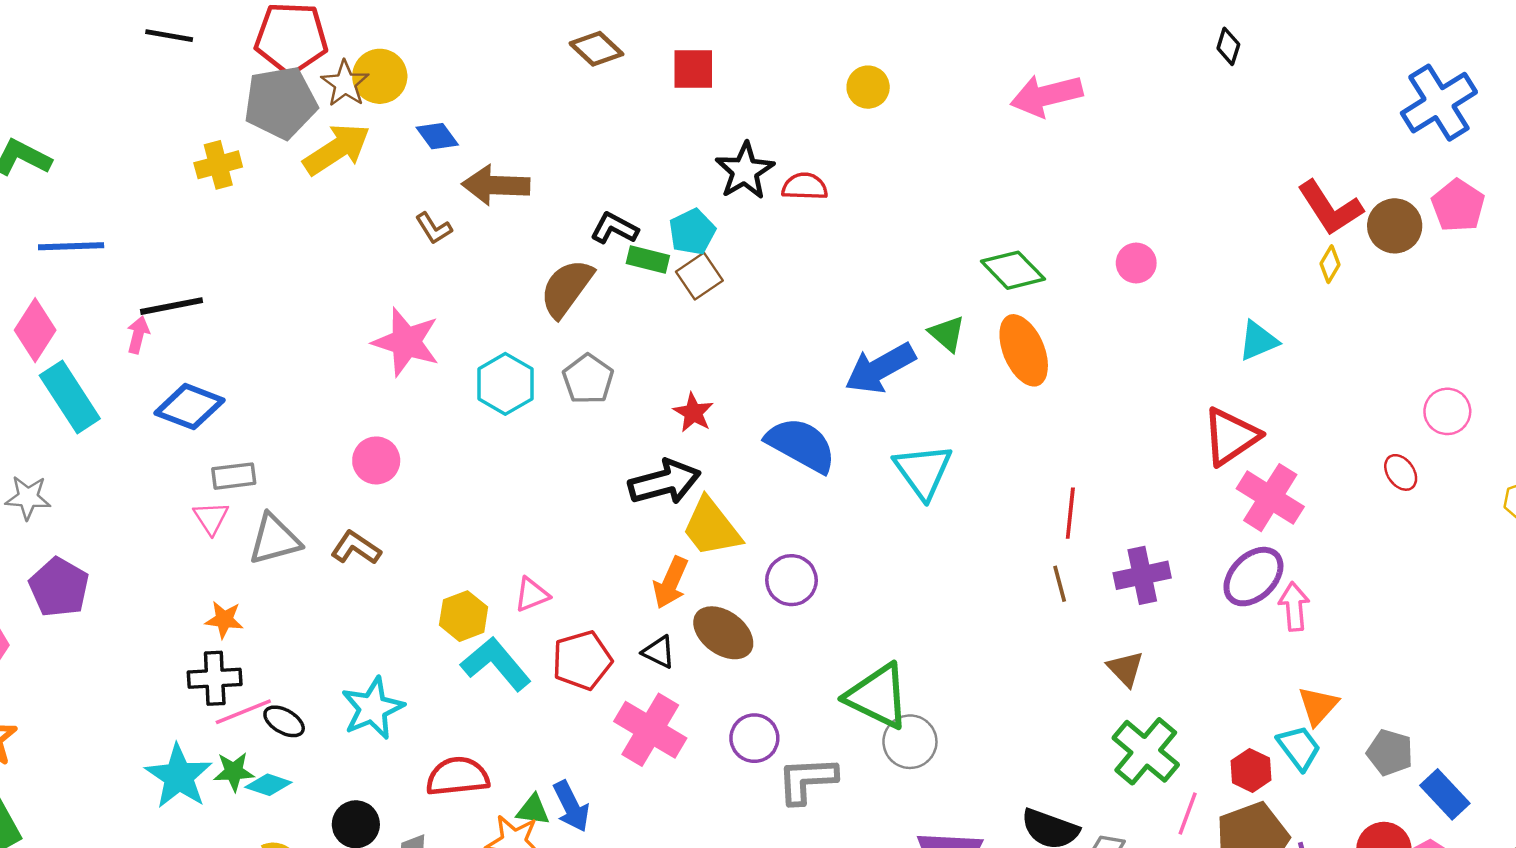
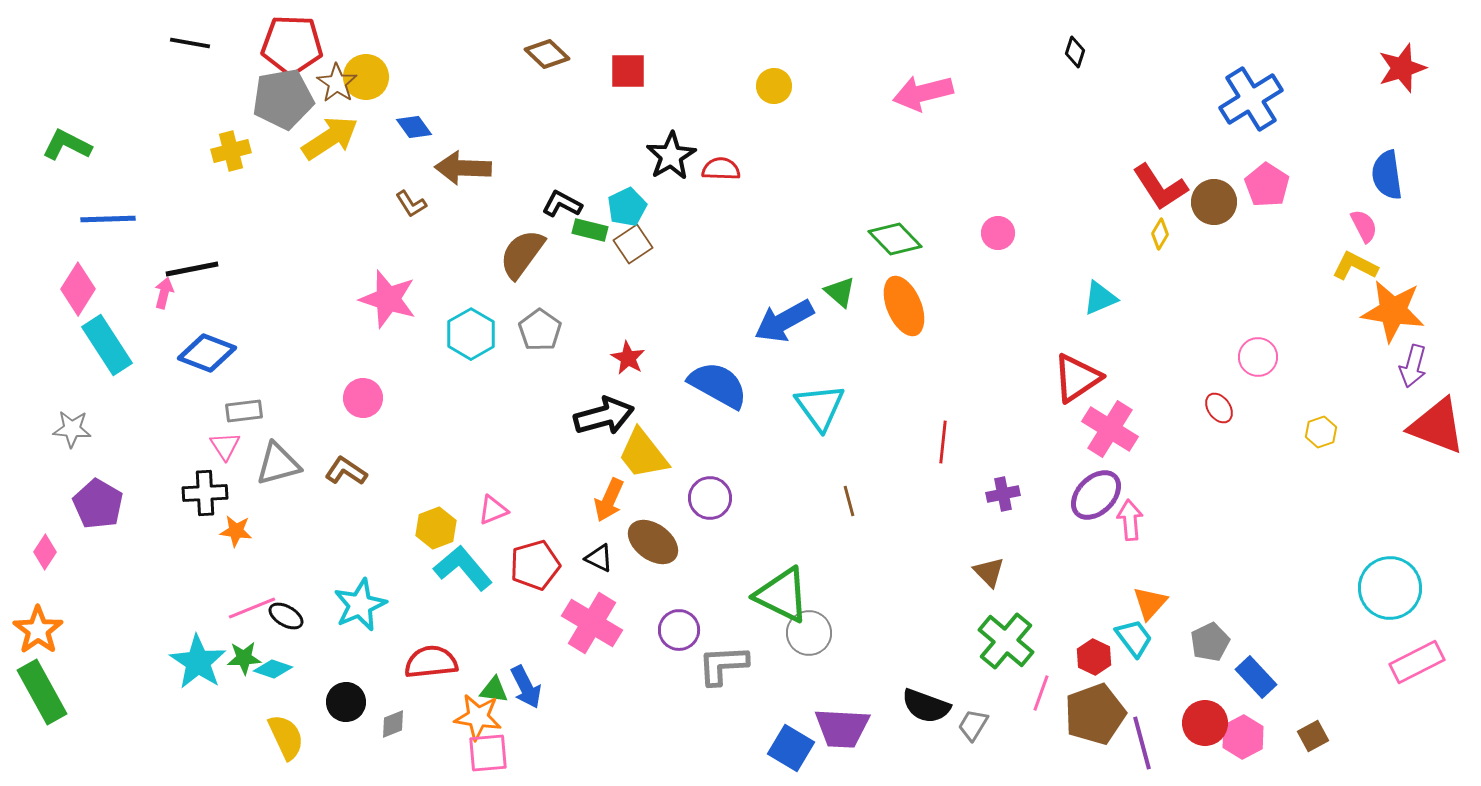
purple cross: (1142, 575) -> (1003, 494), size x0.7
brown line: (1060, 584) -> (849, 501), moved
black cross: (215, 678) -> (205, 493), moved
gray pentagon: (1390, 752) -> (1210, 642), turned 30

